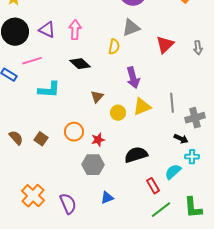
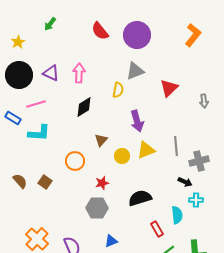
gray arrow: (198, 48) -> (204, 101), moved
black diamond: (80, 64) -> (84, 107), turned -75
cyan L-shape: (49, 90) -> (39, 133), moved
orange circle: (74, 132) -> (75, 161), moved
cyan semicircle: (173, 172) -> (177, 215), turned 126

